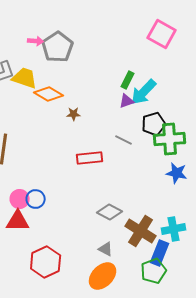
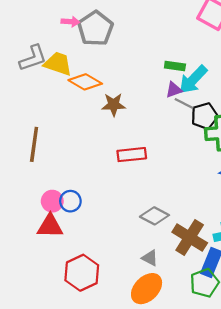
green rectangle: (128, 80) -> (175, 66), turned 72
brown star: (74, 114) -> (114, 105), size x1.5
gray line: (124, 140) -> (184, 103), moved

